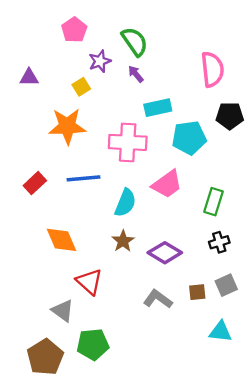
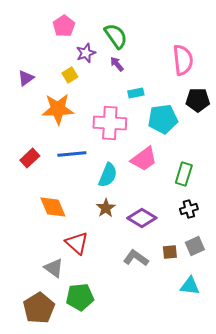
purple triangle: (29, 77) -> (26, 78), moved, turned -36
cyan rectangle: (158, 108) -> (136, 93), size x0.7

